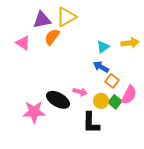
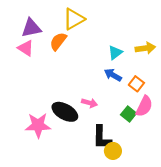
purple triangle: (42, 20) -> (31, 28), moved
orange square: (112, 81) -> (136, 84), moved
yellow circle: (101, 101) -> (113, 151), moved

